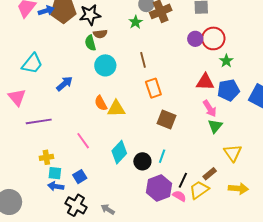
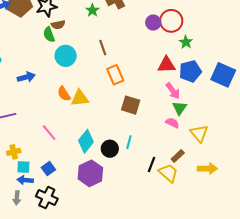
blue arrow: (64, 84) -> (26, 77), turned 30
purple hexagon: (159, 188) -> (90, 173), moved
yellow trapezoid: (199, 190) -> (168, 173), turned 80
pink semicircle: (179, 196) -> (172, 123), moved
gray arrow: (108, 209) -> (17, 198), moved, turned -112

